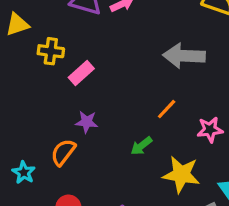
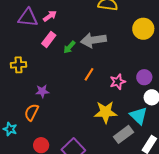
yellow cross: (51, 51) -> (19, 65), moved
pink rectangle: (81, 73) -> (49, 39), moved
green arrow: (141, 146) -> (69, 47), moved

